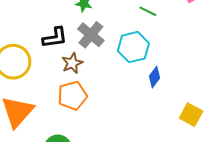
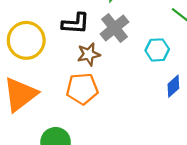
cyan hexagon: (133, 47) -> (157, 50), size x0.7

